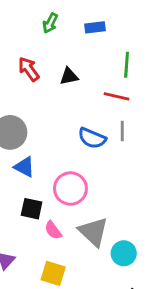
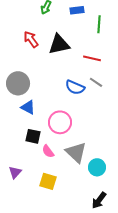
green line: (127, 65) -> (99, 24), moved
black triangle: (69, 76) -> (59, 44), size x1.6
gray line: (122, 131) -> (96, 82), turned -56

